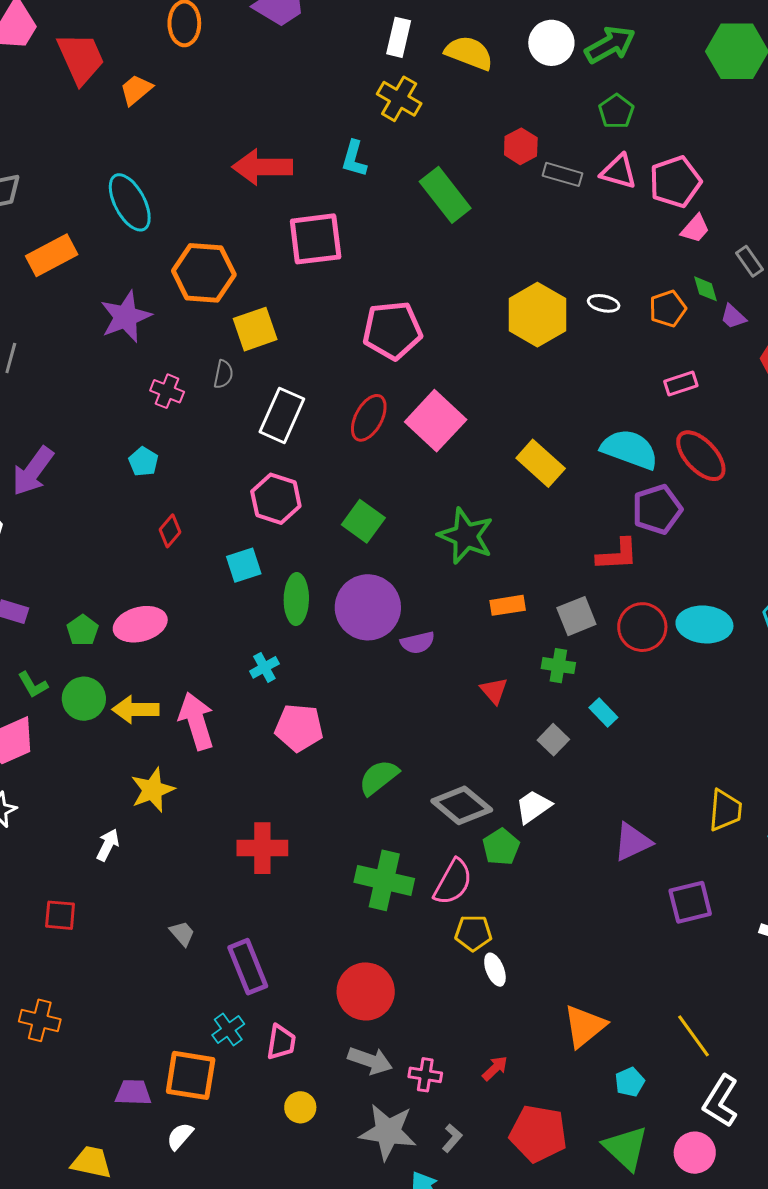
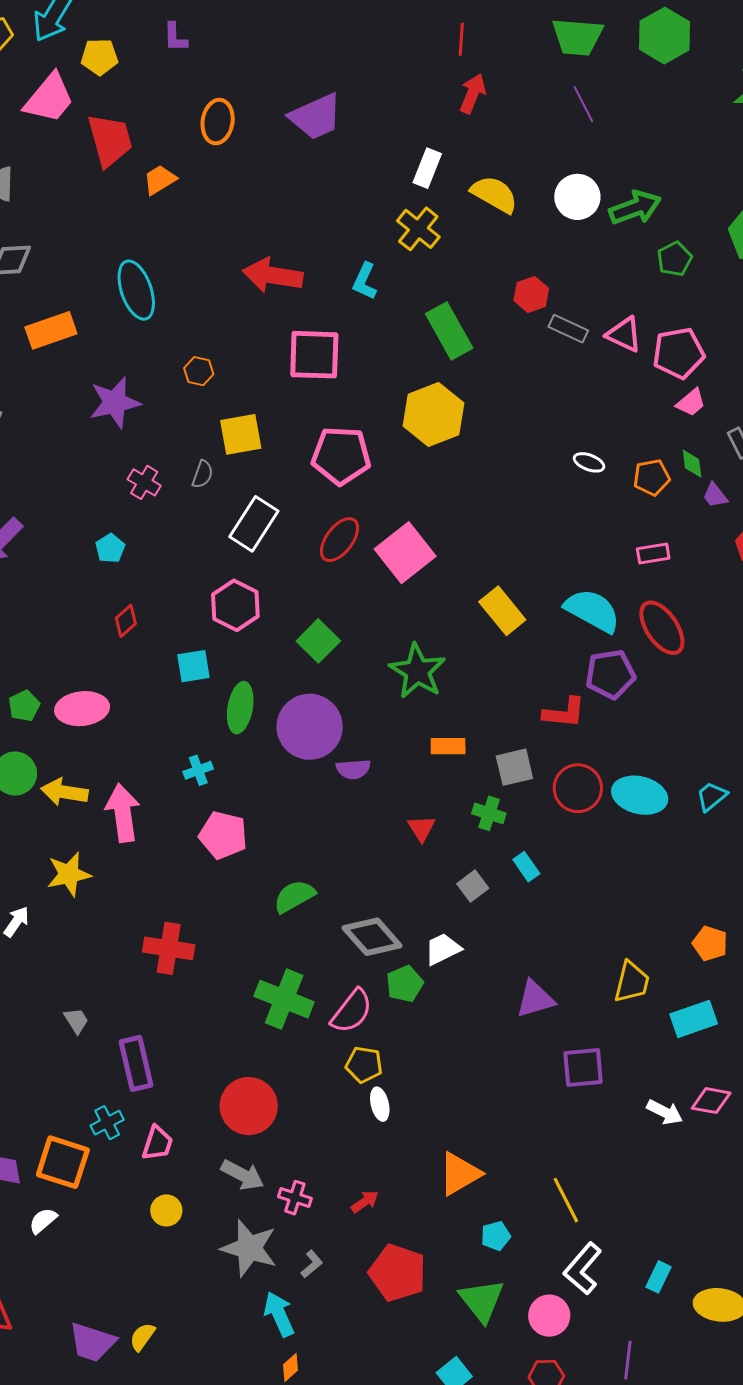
green pentagon: (616, 111) -> (674, 259), moved
orange hexagon: (204, 273) -> (199, 371), size x0.5
yellow hexagon: (537, 315) -> (433, 414), moved
pink pentagon: (392, 330) -> (341, 456), moved

